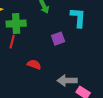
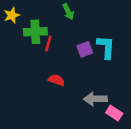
cyan L-shape: (78, 18) -> (106, 47), moved
red line: (12, 42) -> (48, 44), moved

